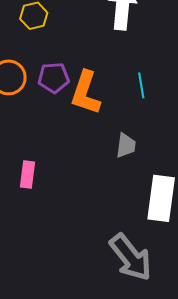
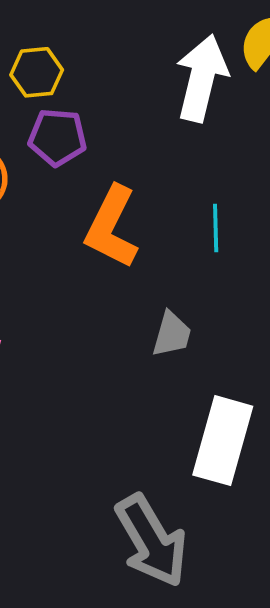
purple pentagon: (54, 78) -> (57, 137), moved

